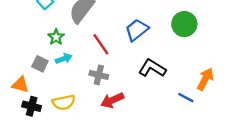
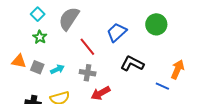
green star: (56, 37) -> (40, 37), moved
cyan arrow: (64, 59) -> (57, 69), moved
orange triangle: (20, 85) -> (19, 61), moved

